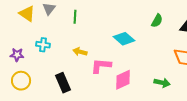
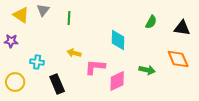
cyan diamond: (124, 39) -> (118, 40), turned 50
cyan cross: (43, 45) -> (37, 62), moved
purple star: (17, 55) -> (11, 41), moved
green arrow: (162, 83) -> (147, 70), moved

